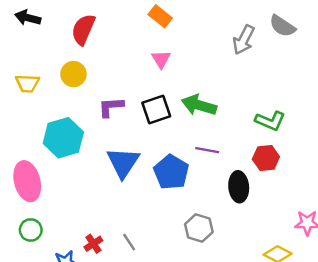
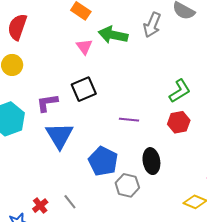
green arrow: (199, 105) -> (113, 35), moved
purple L-shape: (111, 107) -> (47, 103), moved
green L-shape: (270, 121) -> (180, 91), turned -50
blue pentagon: (171, 172) -> (103, 161), moved
black ellipse: (239, 187) -> (151, 161), moved

